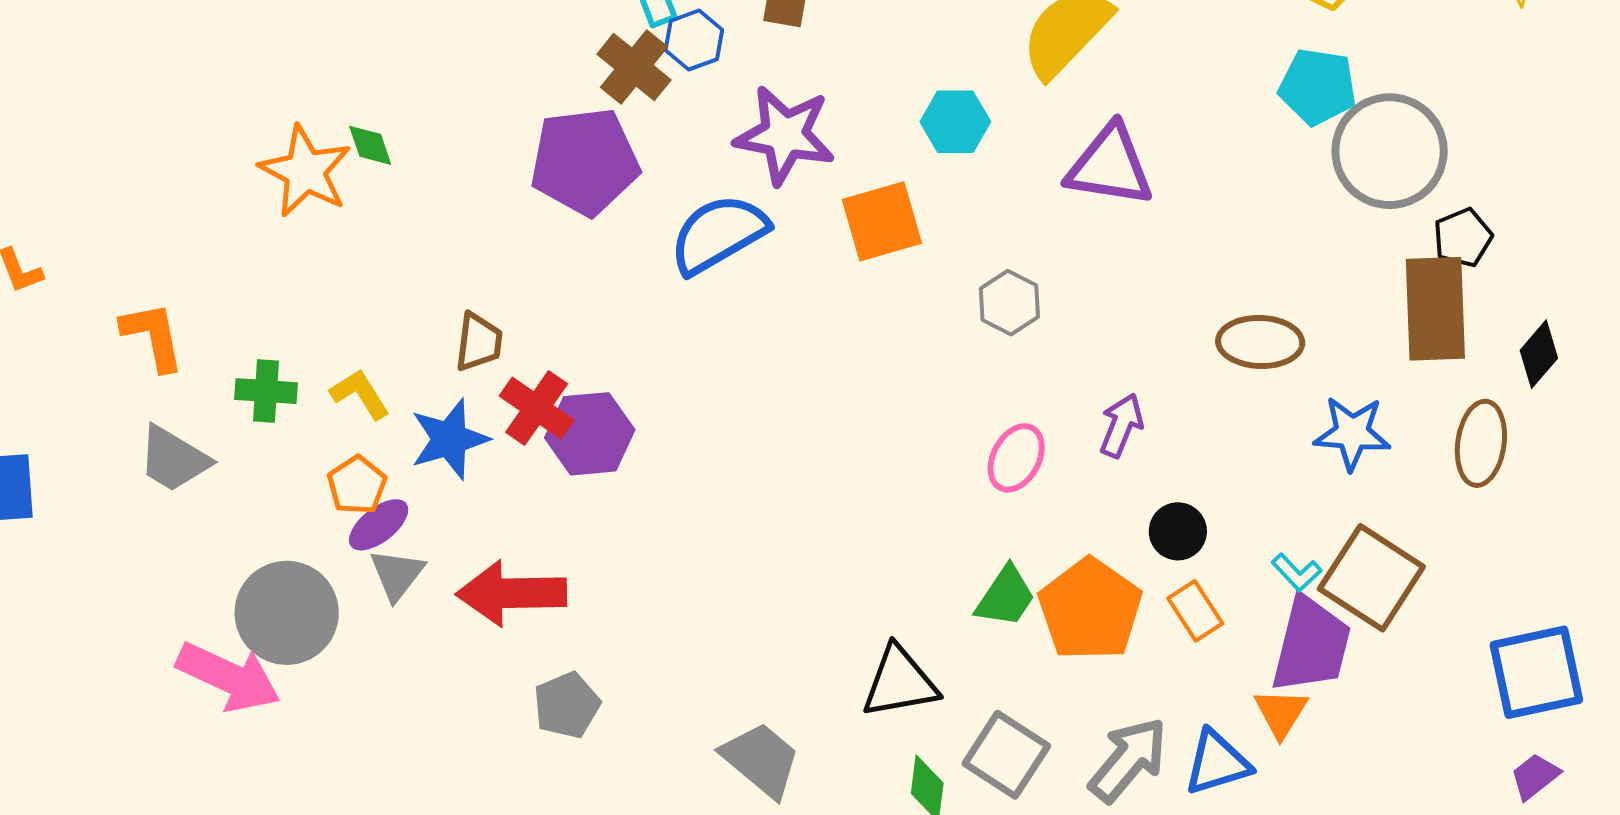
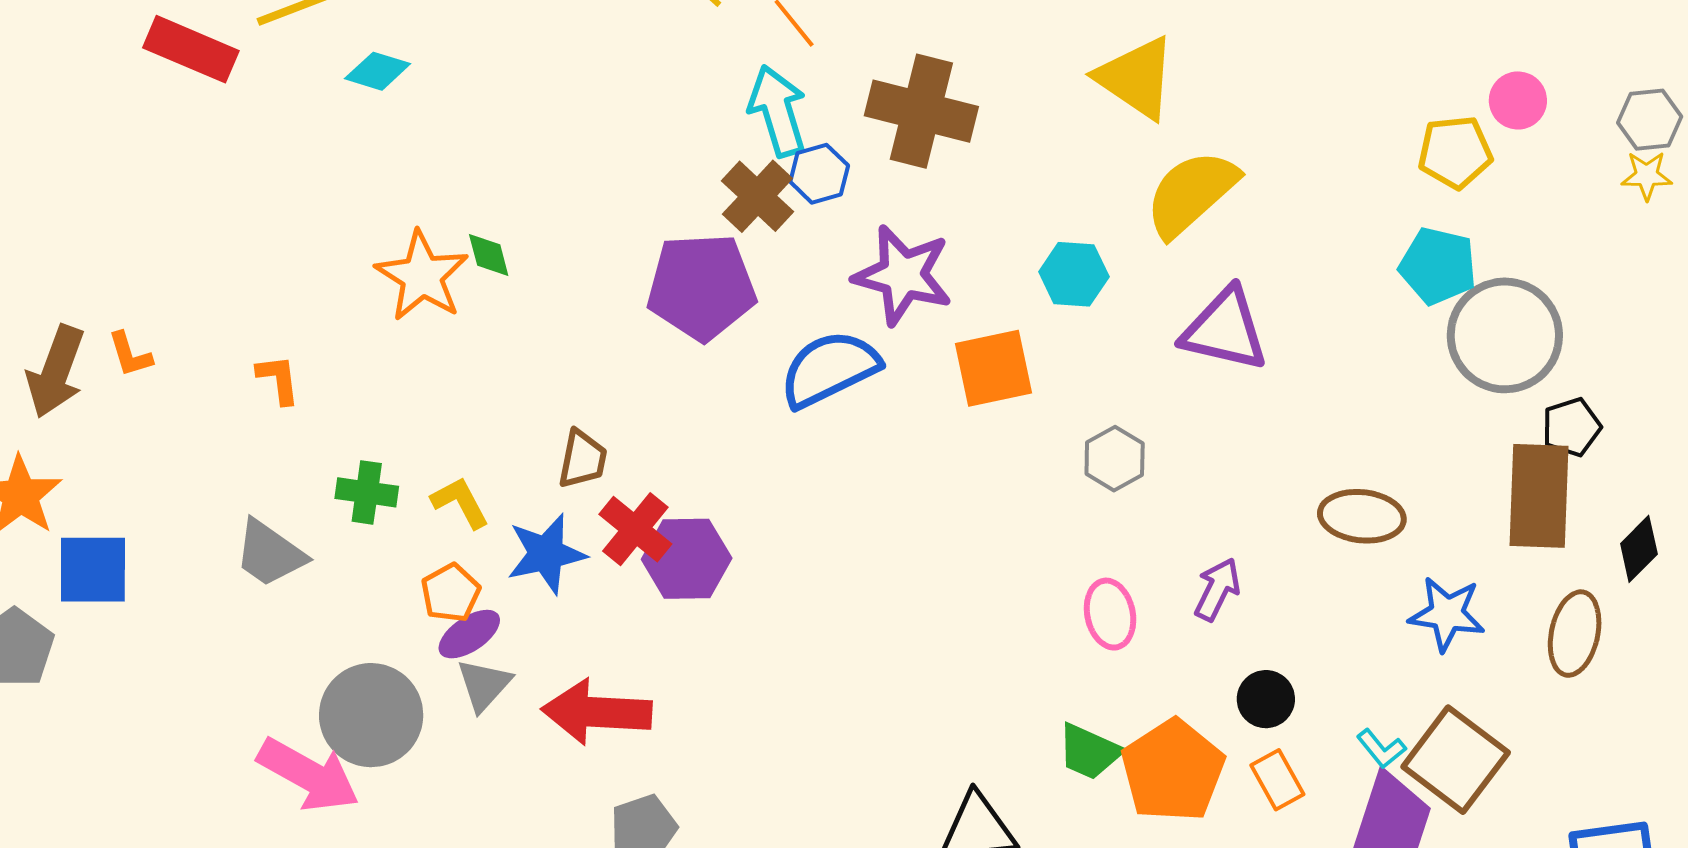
orange L-shape: (153, 336) -> (278, 379), moved, size x0.7
pink ellipse: (1016, 458) -> (1110, 614), turned -44
green trapezoid: (1006, 597) -> (1089, 752), turned 76

